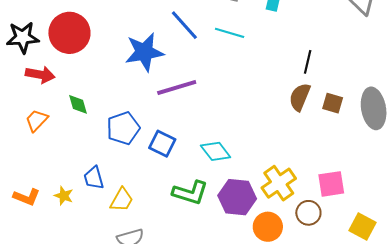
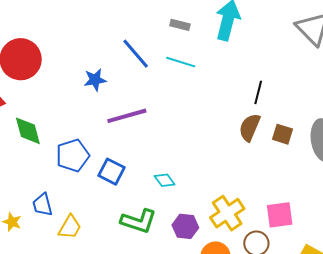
blue star: (144, 52) -> (95, 80), size x0.6
green diamond: (78, 104) -> (28, 131), size x1.4
cyan diamond: (216, 151) -> (165, 180), size x0.7
purple hexagon: (237, 197) -> (185, 226), size x0.7

